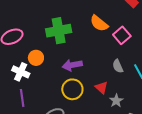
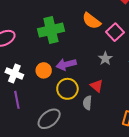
orange circle: (36, 58) -> (44, 70), moved
gray semicircle: (118, 66) -> (87, 103), moved, turned 32
gray star: (116, 101) -> (105, 59), moved

